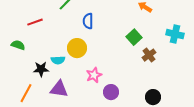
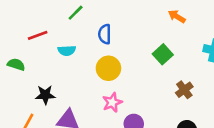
yellow circle: (77, 48) -> (108, 68), moved
brown cross: (149, 55) -> (184, 90), moved
cyan semicircle: (58, 60) -> (67, 51), moved

